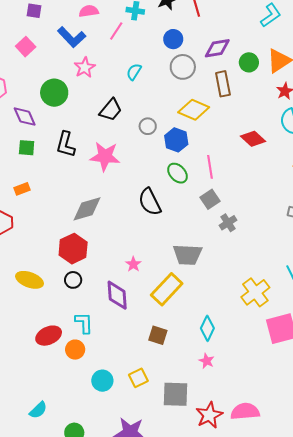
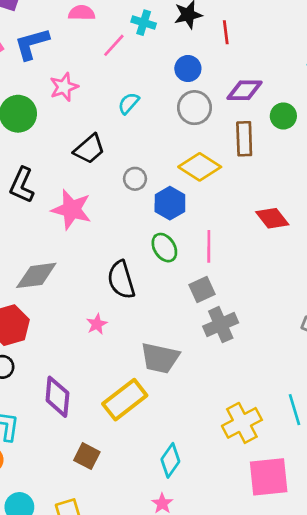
blue L-shape: (72, 37) -> (32, 44), moved, turned 108
gray cross: (228, 223) -> (221, 325), size x1.4
pink star: (133, 264) -> (97, 324), moved
brown square: (158, 335) -> (87, 456), moved

